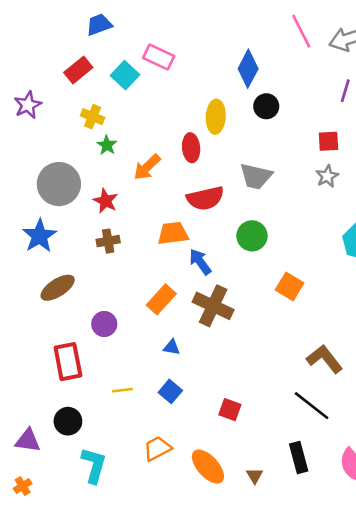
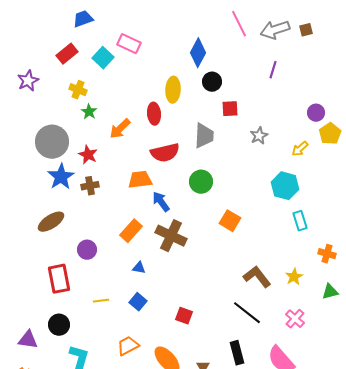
red square: (328, 141) -> (230, 109), moved
gray trapezoid: (256, 176) -> (204, 136), turned -100
blue star: (39, 236) -> (61, 177), moved

